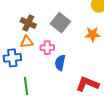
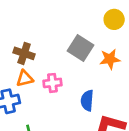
gray square: (60, 23) -> (81, 48), moved
blue semicircle: (60, 63) -> (87, 101), moved

